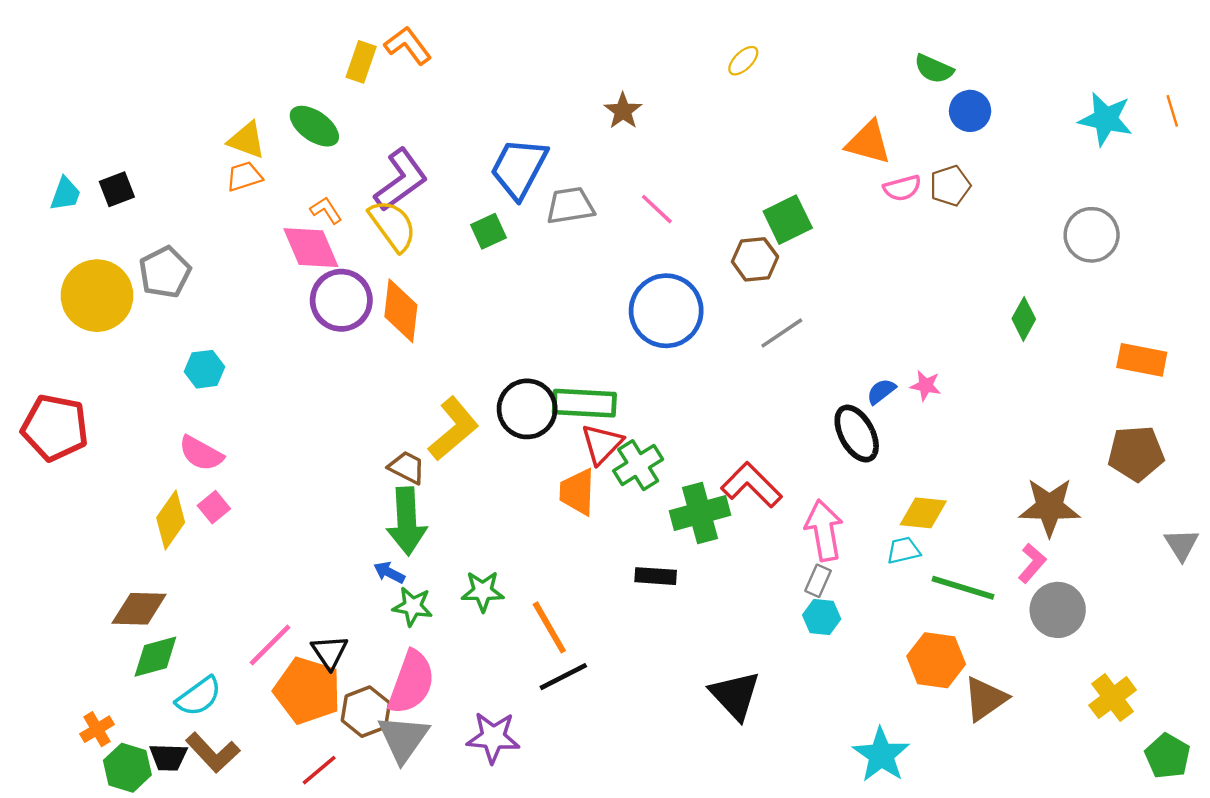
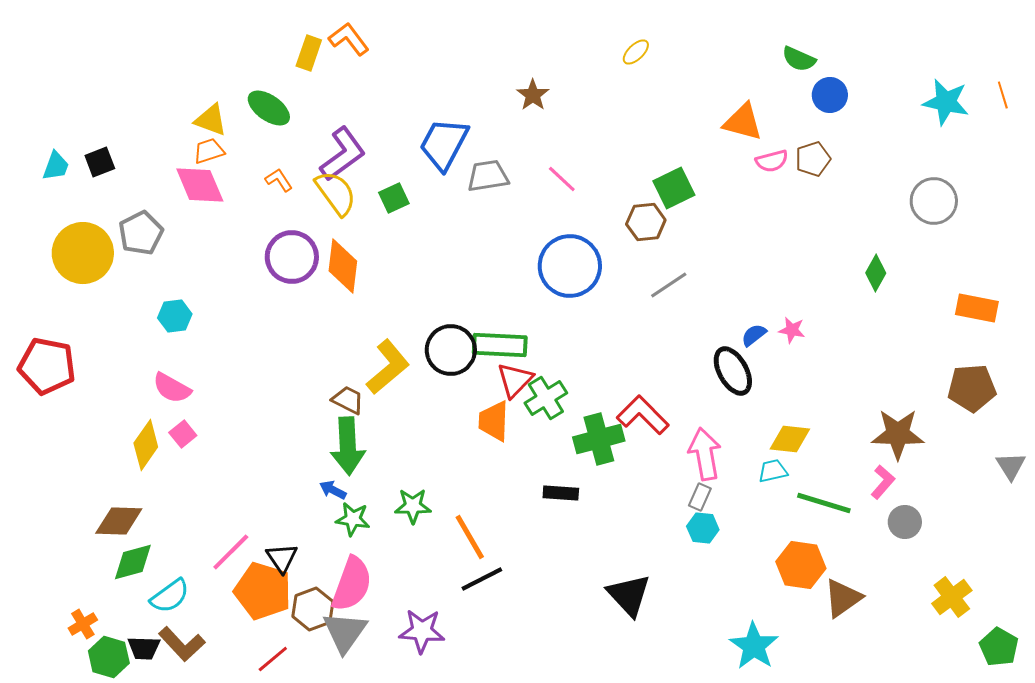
green square: (489, 231) -> (394, 198), moved
pink diamond: (311, 248) -> (200, 185), moved
gray circle: (1058, 610) -> (905, 522), size x0.7

